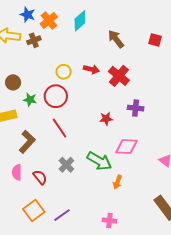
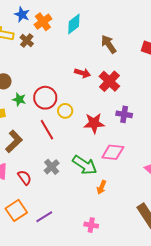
brown cross: (34, 40) -> (27, 41), turned -32
yellow circle: (64, 72) -> (65, 111), moved
red star: (106, 119) -> (94, 123), size x1.5

